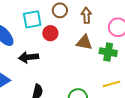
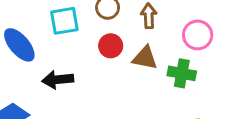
red circle: (50, 33) -> (111, 46), moved

